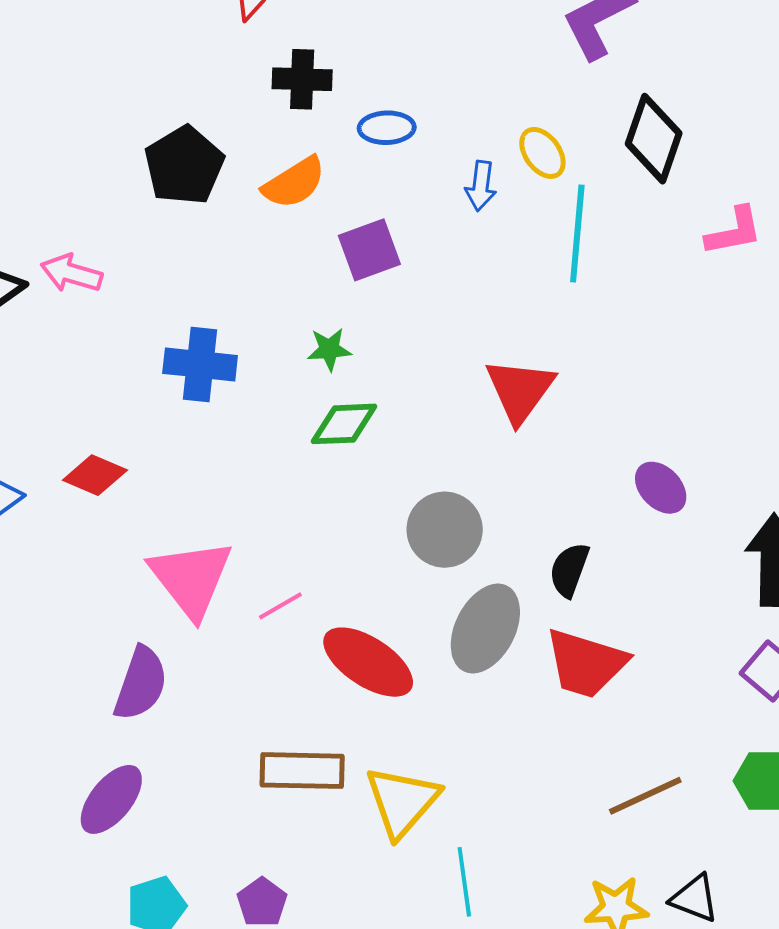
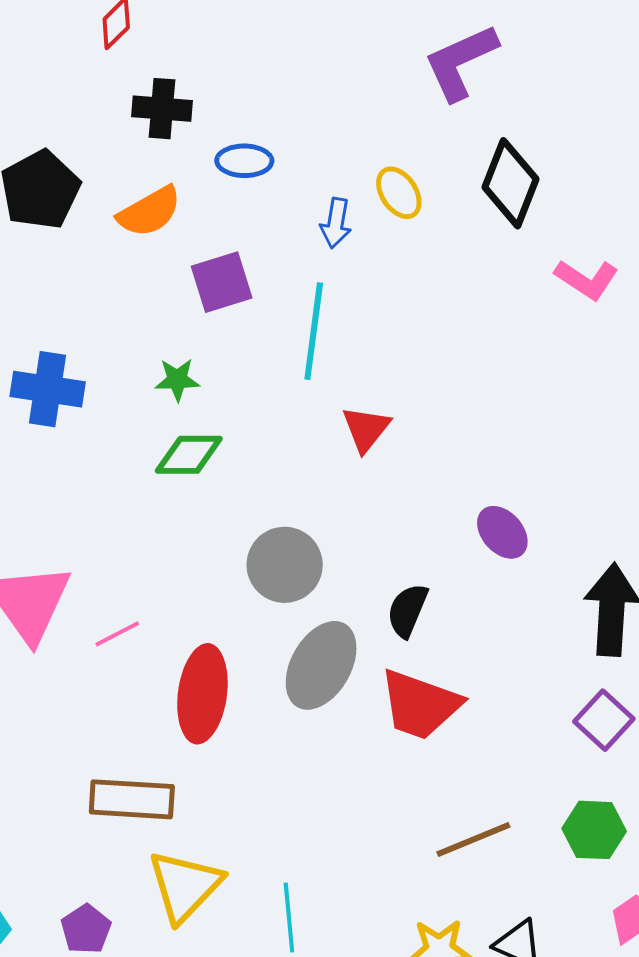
pink L-shape: (734, 231) -> (587, 279), turned 42
cyan line: (577, 234) -> (314, 331), moved
red triangle: (520, 390) -> (366, 429), size x0.7
red ellipse: (368, 662) -> (202, 694), turned 62
yellow triangle: (402, 801) -> (185, 886), moved

